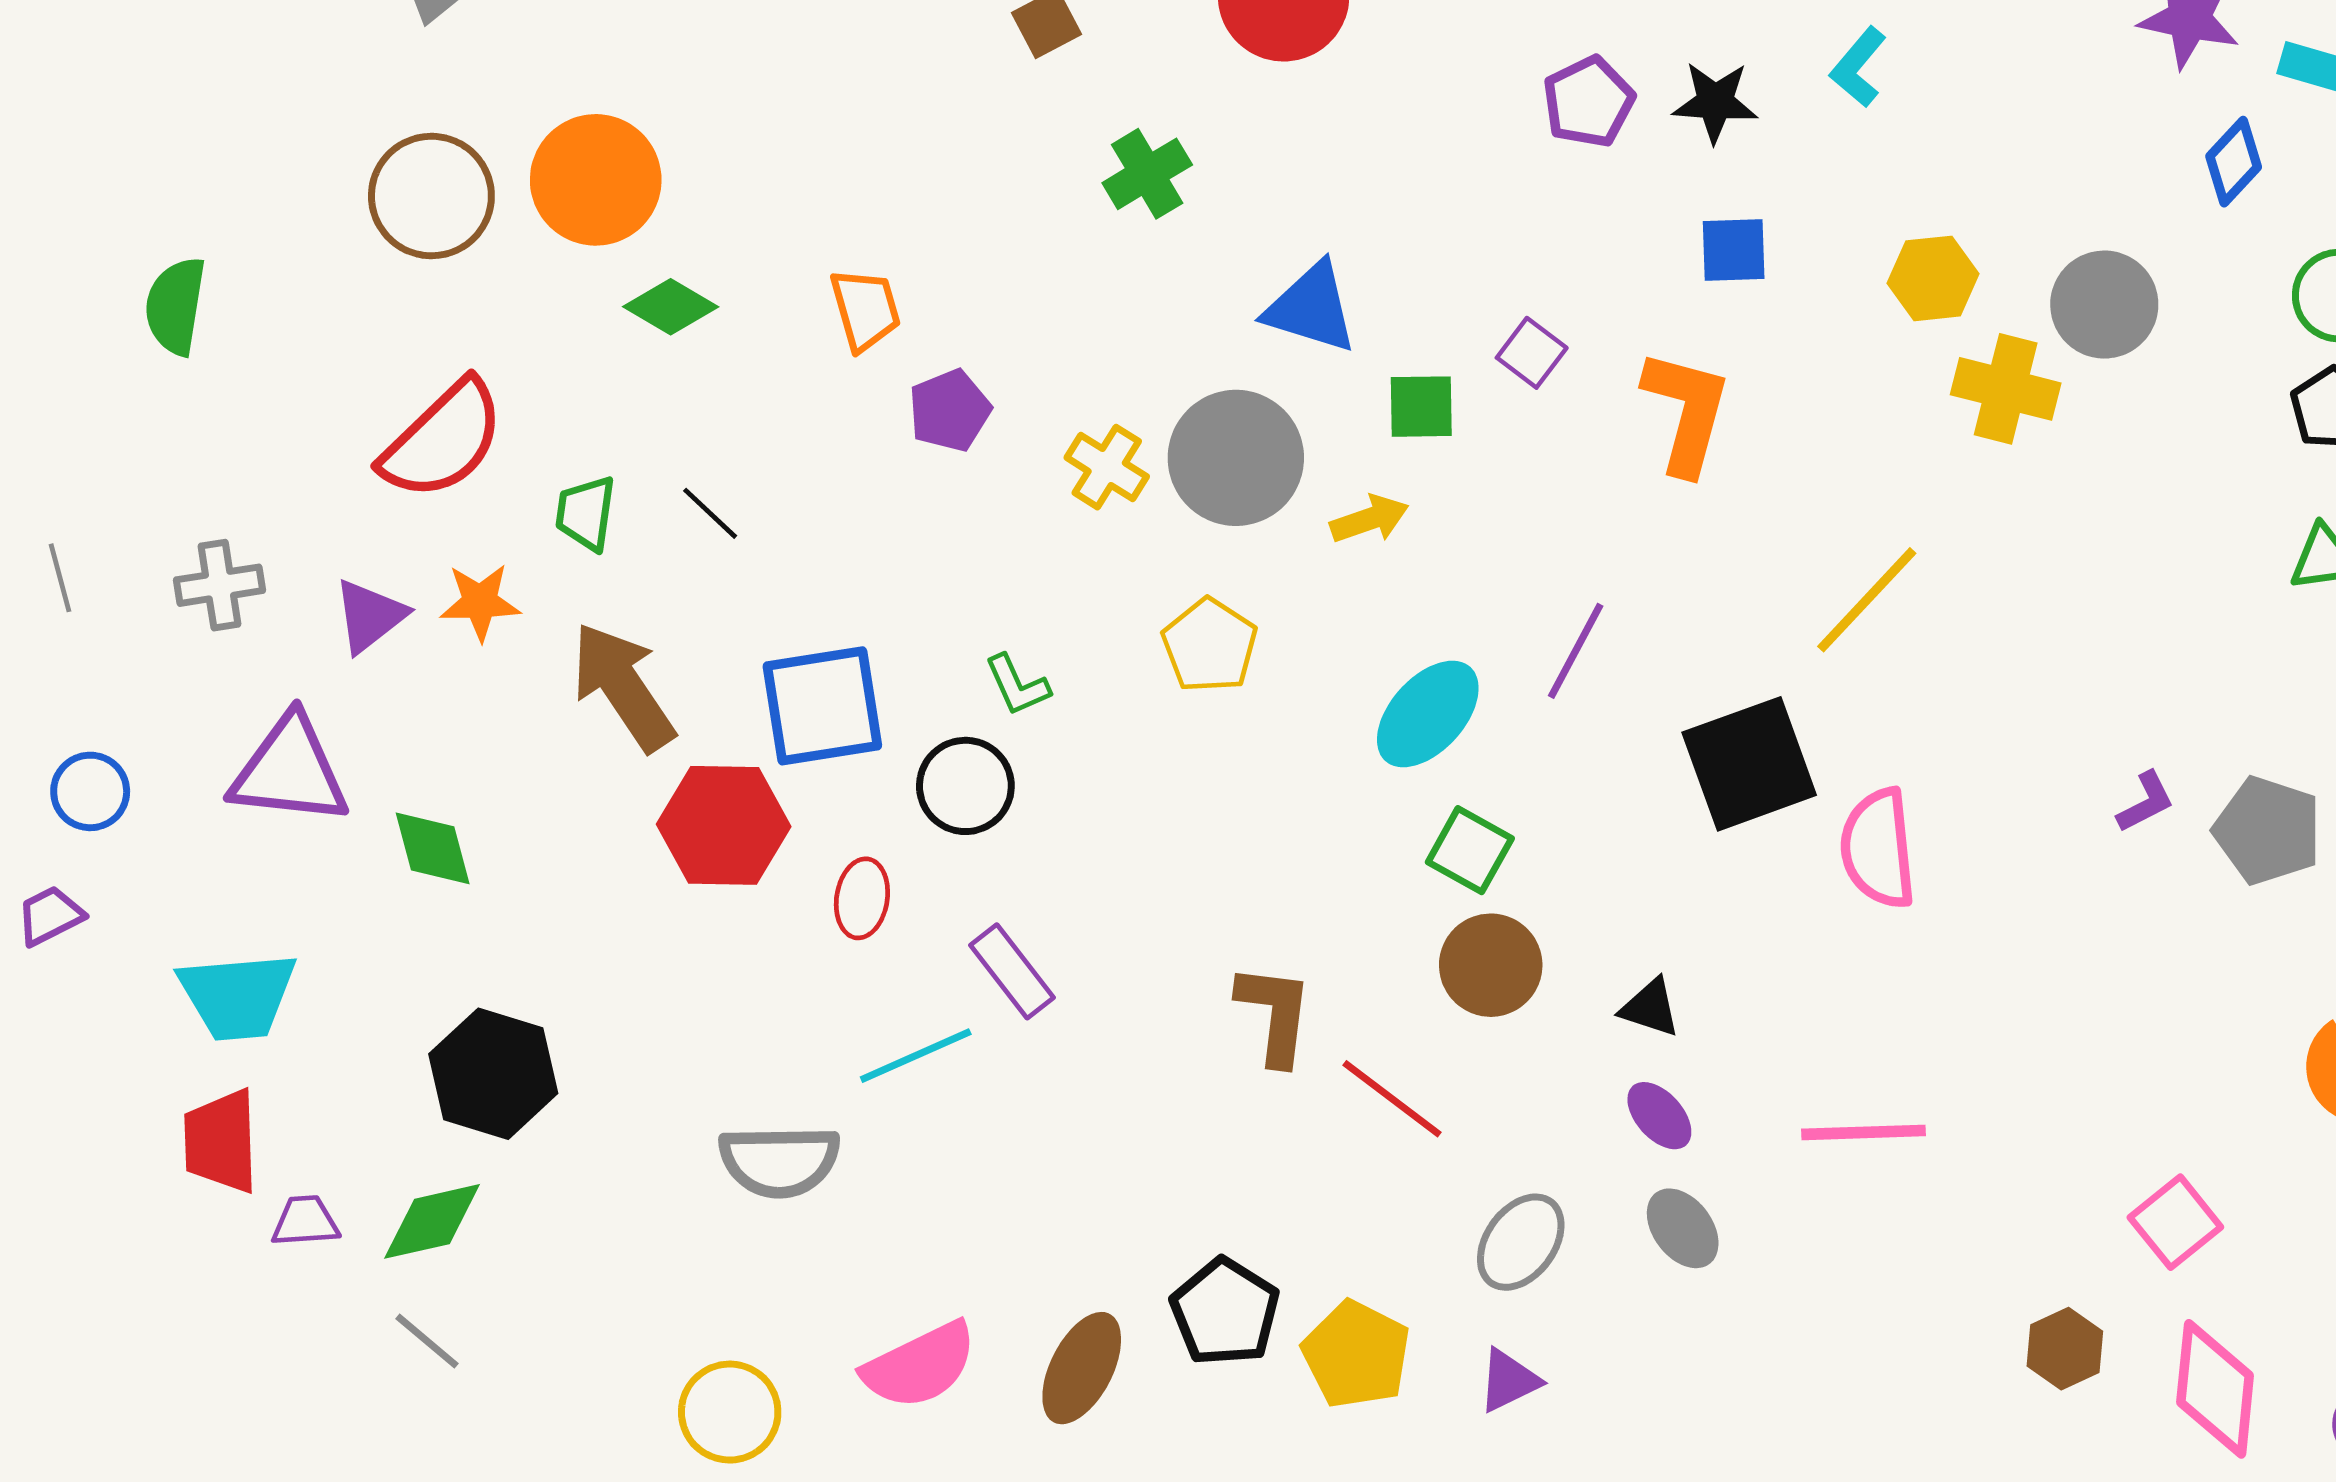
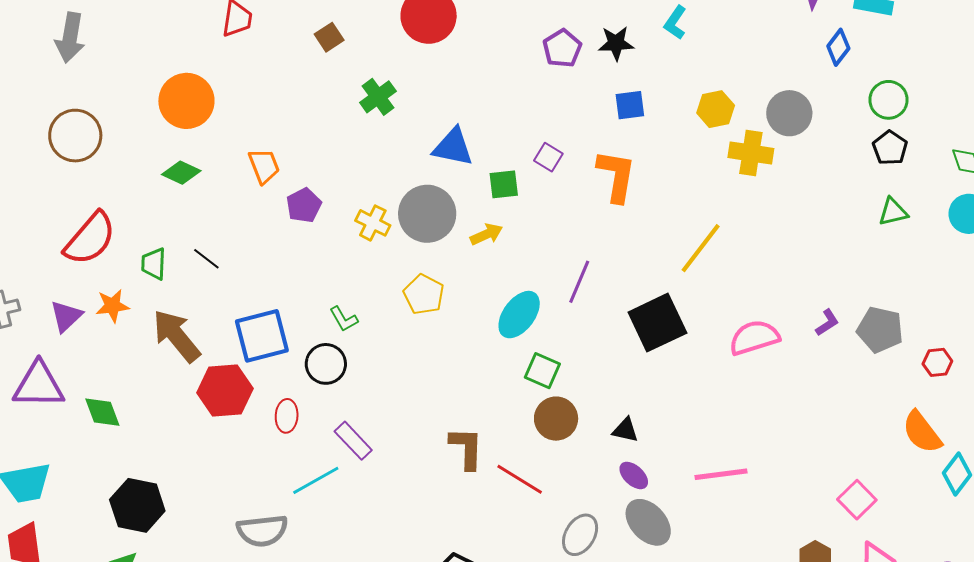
orange circle: (596, 180) -> (186, 101), moved
pink semicircle: (1878, 849) -> (754, 338), moved, turned 84
gray ellipse: (1683, 1228) -> (648, 522), size x1.4

